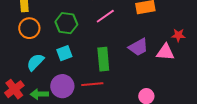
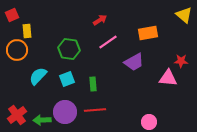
orange circle: (29, 28) -> (17, 50), moved
purple trapezoid: (138, 47) -> (134, 62), moved
green rectangle: (103, 59) -> (93, 84), moved, size x0.6
cyan semicircle: (35, 62) -> (38, 76), moved

